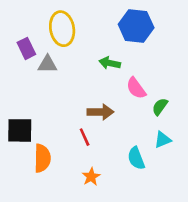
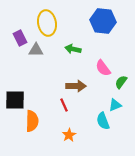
green arrow: (110, 63) -> (73, 49), moved
cyan triangle: (163, 140) -> (115, 105), moved

